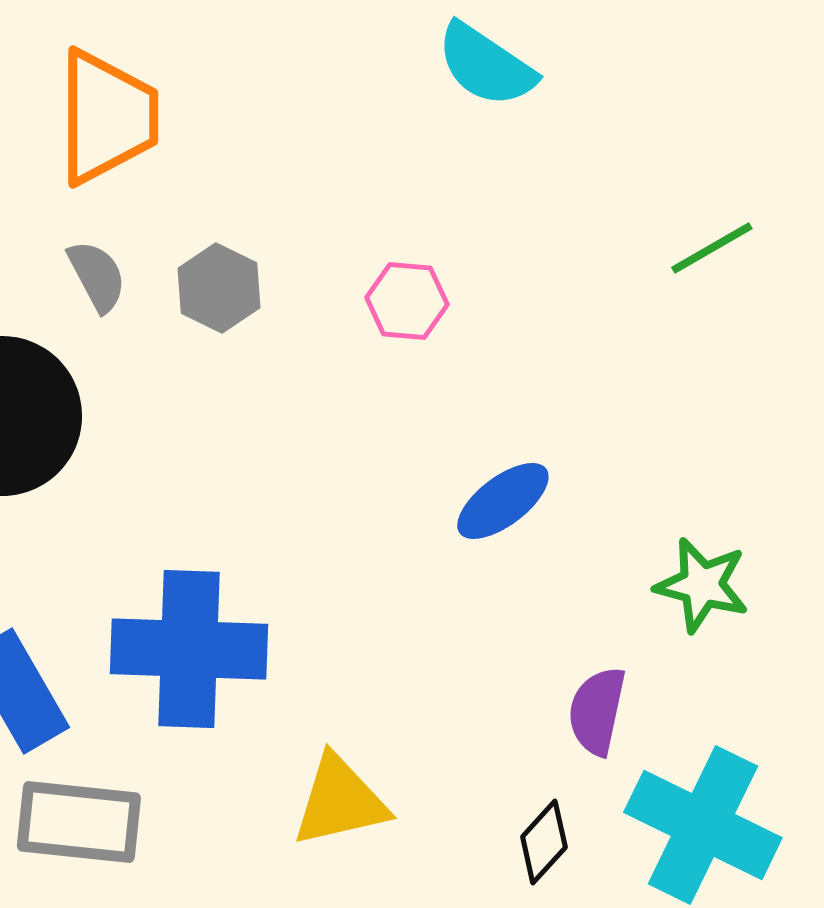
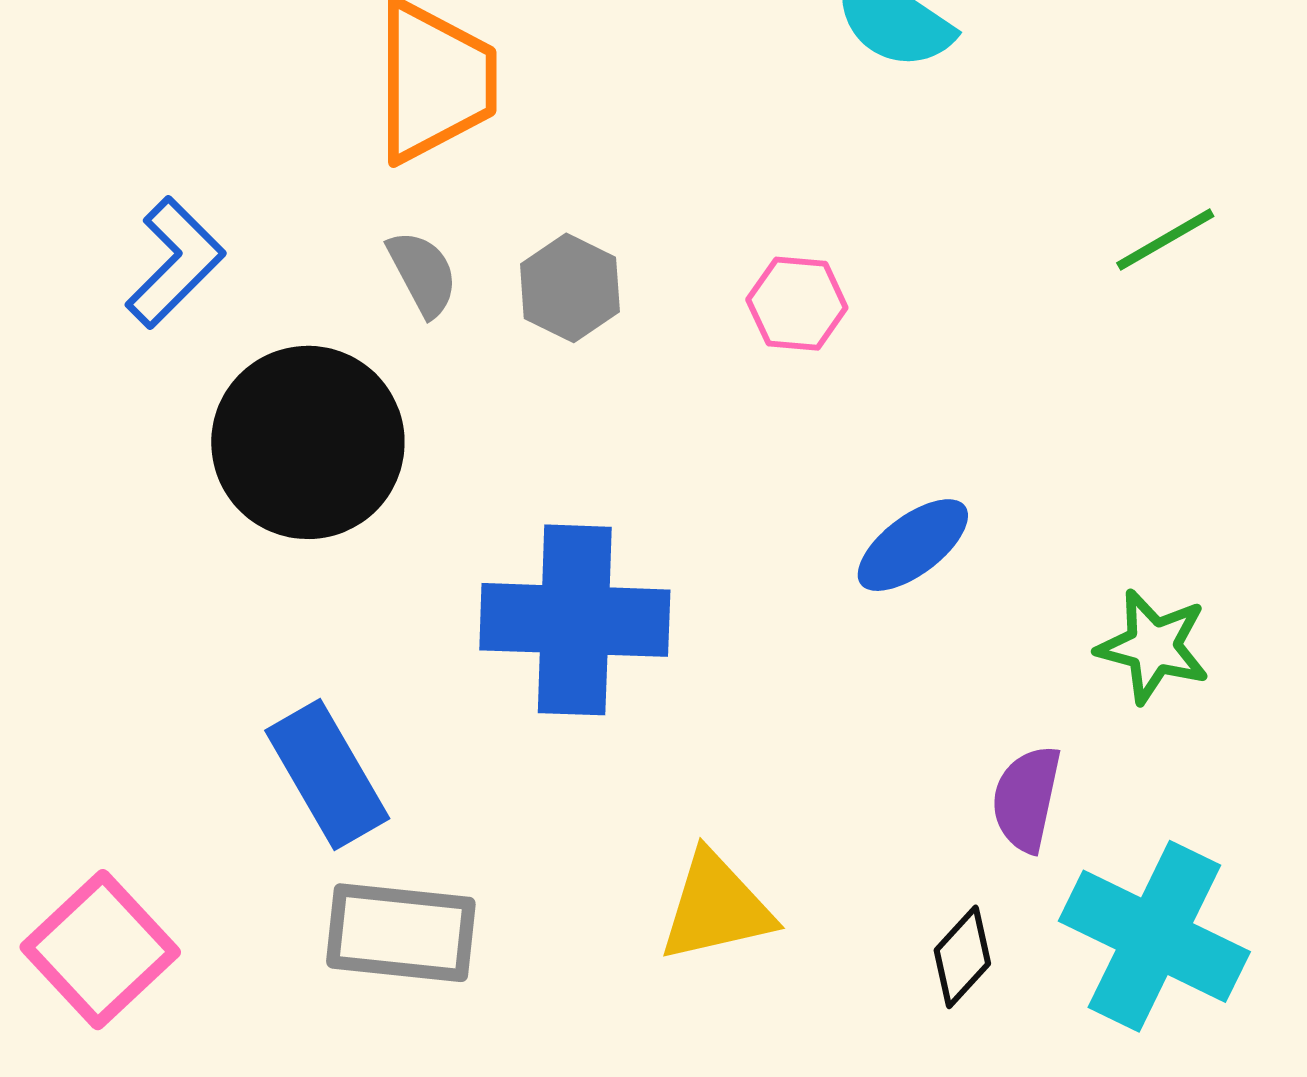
blue cross: (189, 649) -> (575, 620), moved

